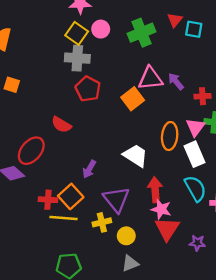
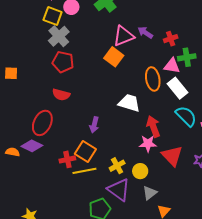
gray cross: (77, 58) -> (59, 36), turned -30
red pentagon: (88, 89) -> (63, 62), moved
pink triangle: (195, 127) -> (172, 66), turned -42
purple triangle: (116, 199) -> (119, 190), moved
pink star: (161, 209) -> (148, 144), moved

